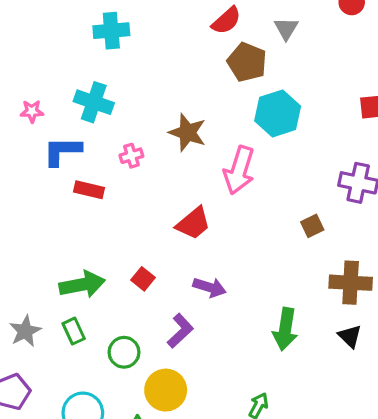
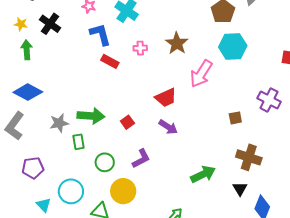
blue L-shape: (62, 151) -> (100, 34), turned 60
purple arrow: (209, 287) -> (168, 127), moved
green arrow: (285, 329) -> (203, 174), turned -140
gray star: (25, 331) -> (59, 123), moved

